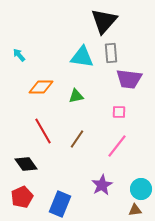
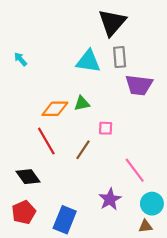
orange diamond: (41, 87) -> (55, 109), moved
pink square: (119, 112) -> (106, 128), moved
pink line: (117, 146) -> (135, 170), moved, turned -75

